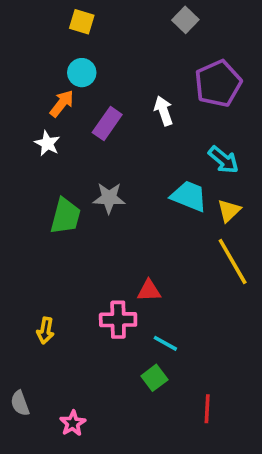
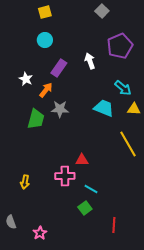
yellow square: (82, 22) -> (45, 12), turned -32
orange arrow: (62, 103) -> (46, 90), moved
yellow triangle: (229, 211) -> (134, 109), moved, turned 48

